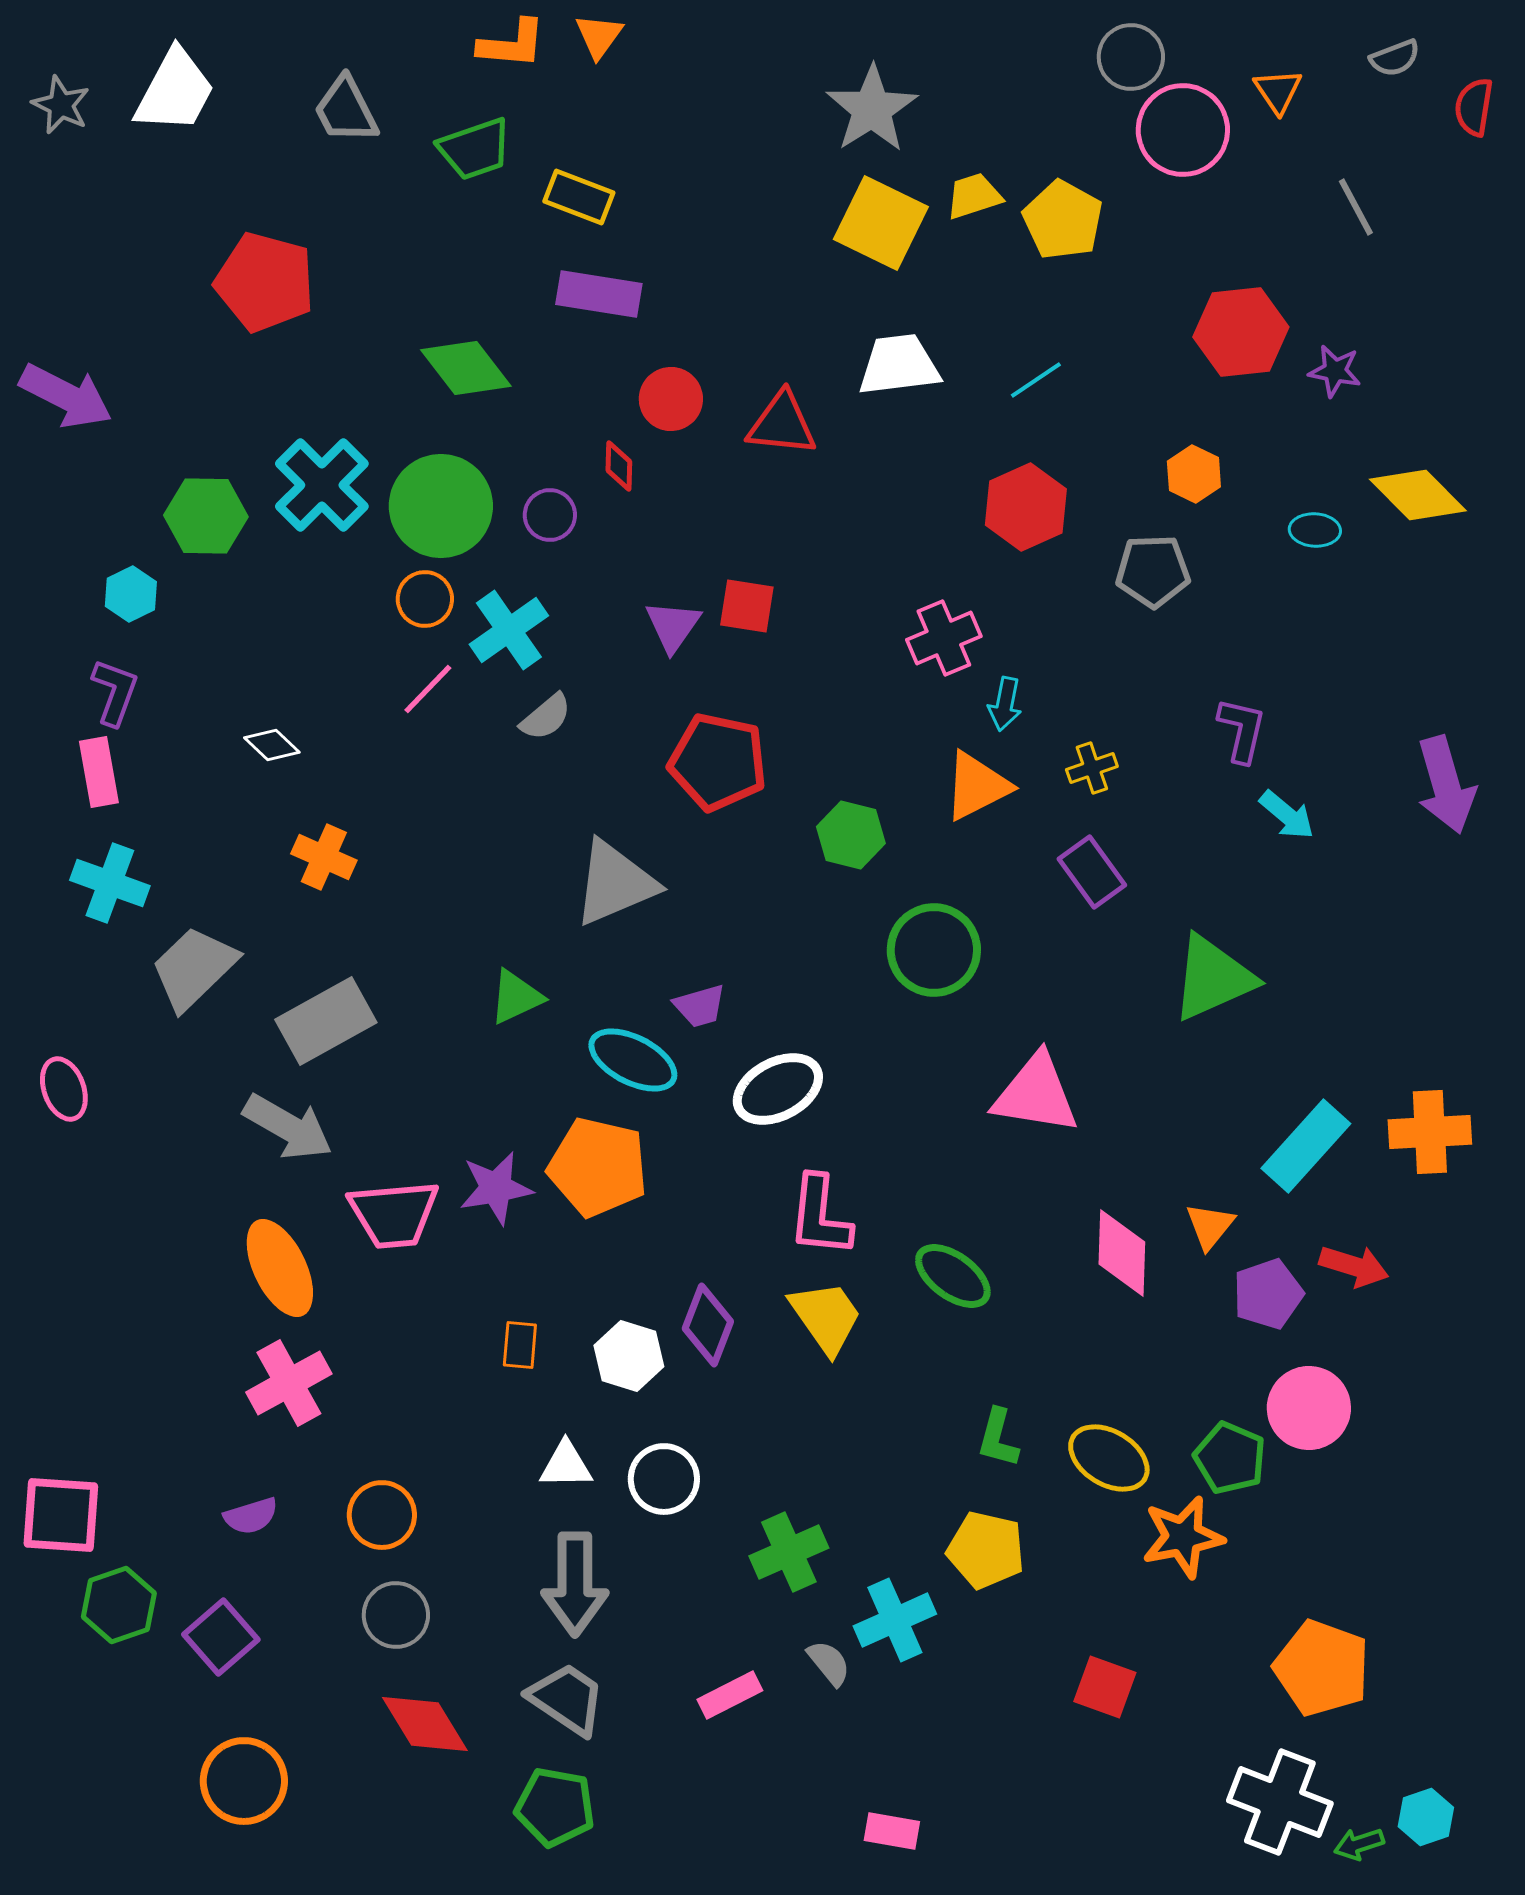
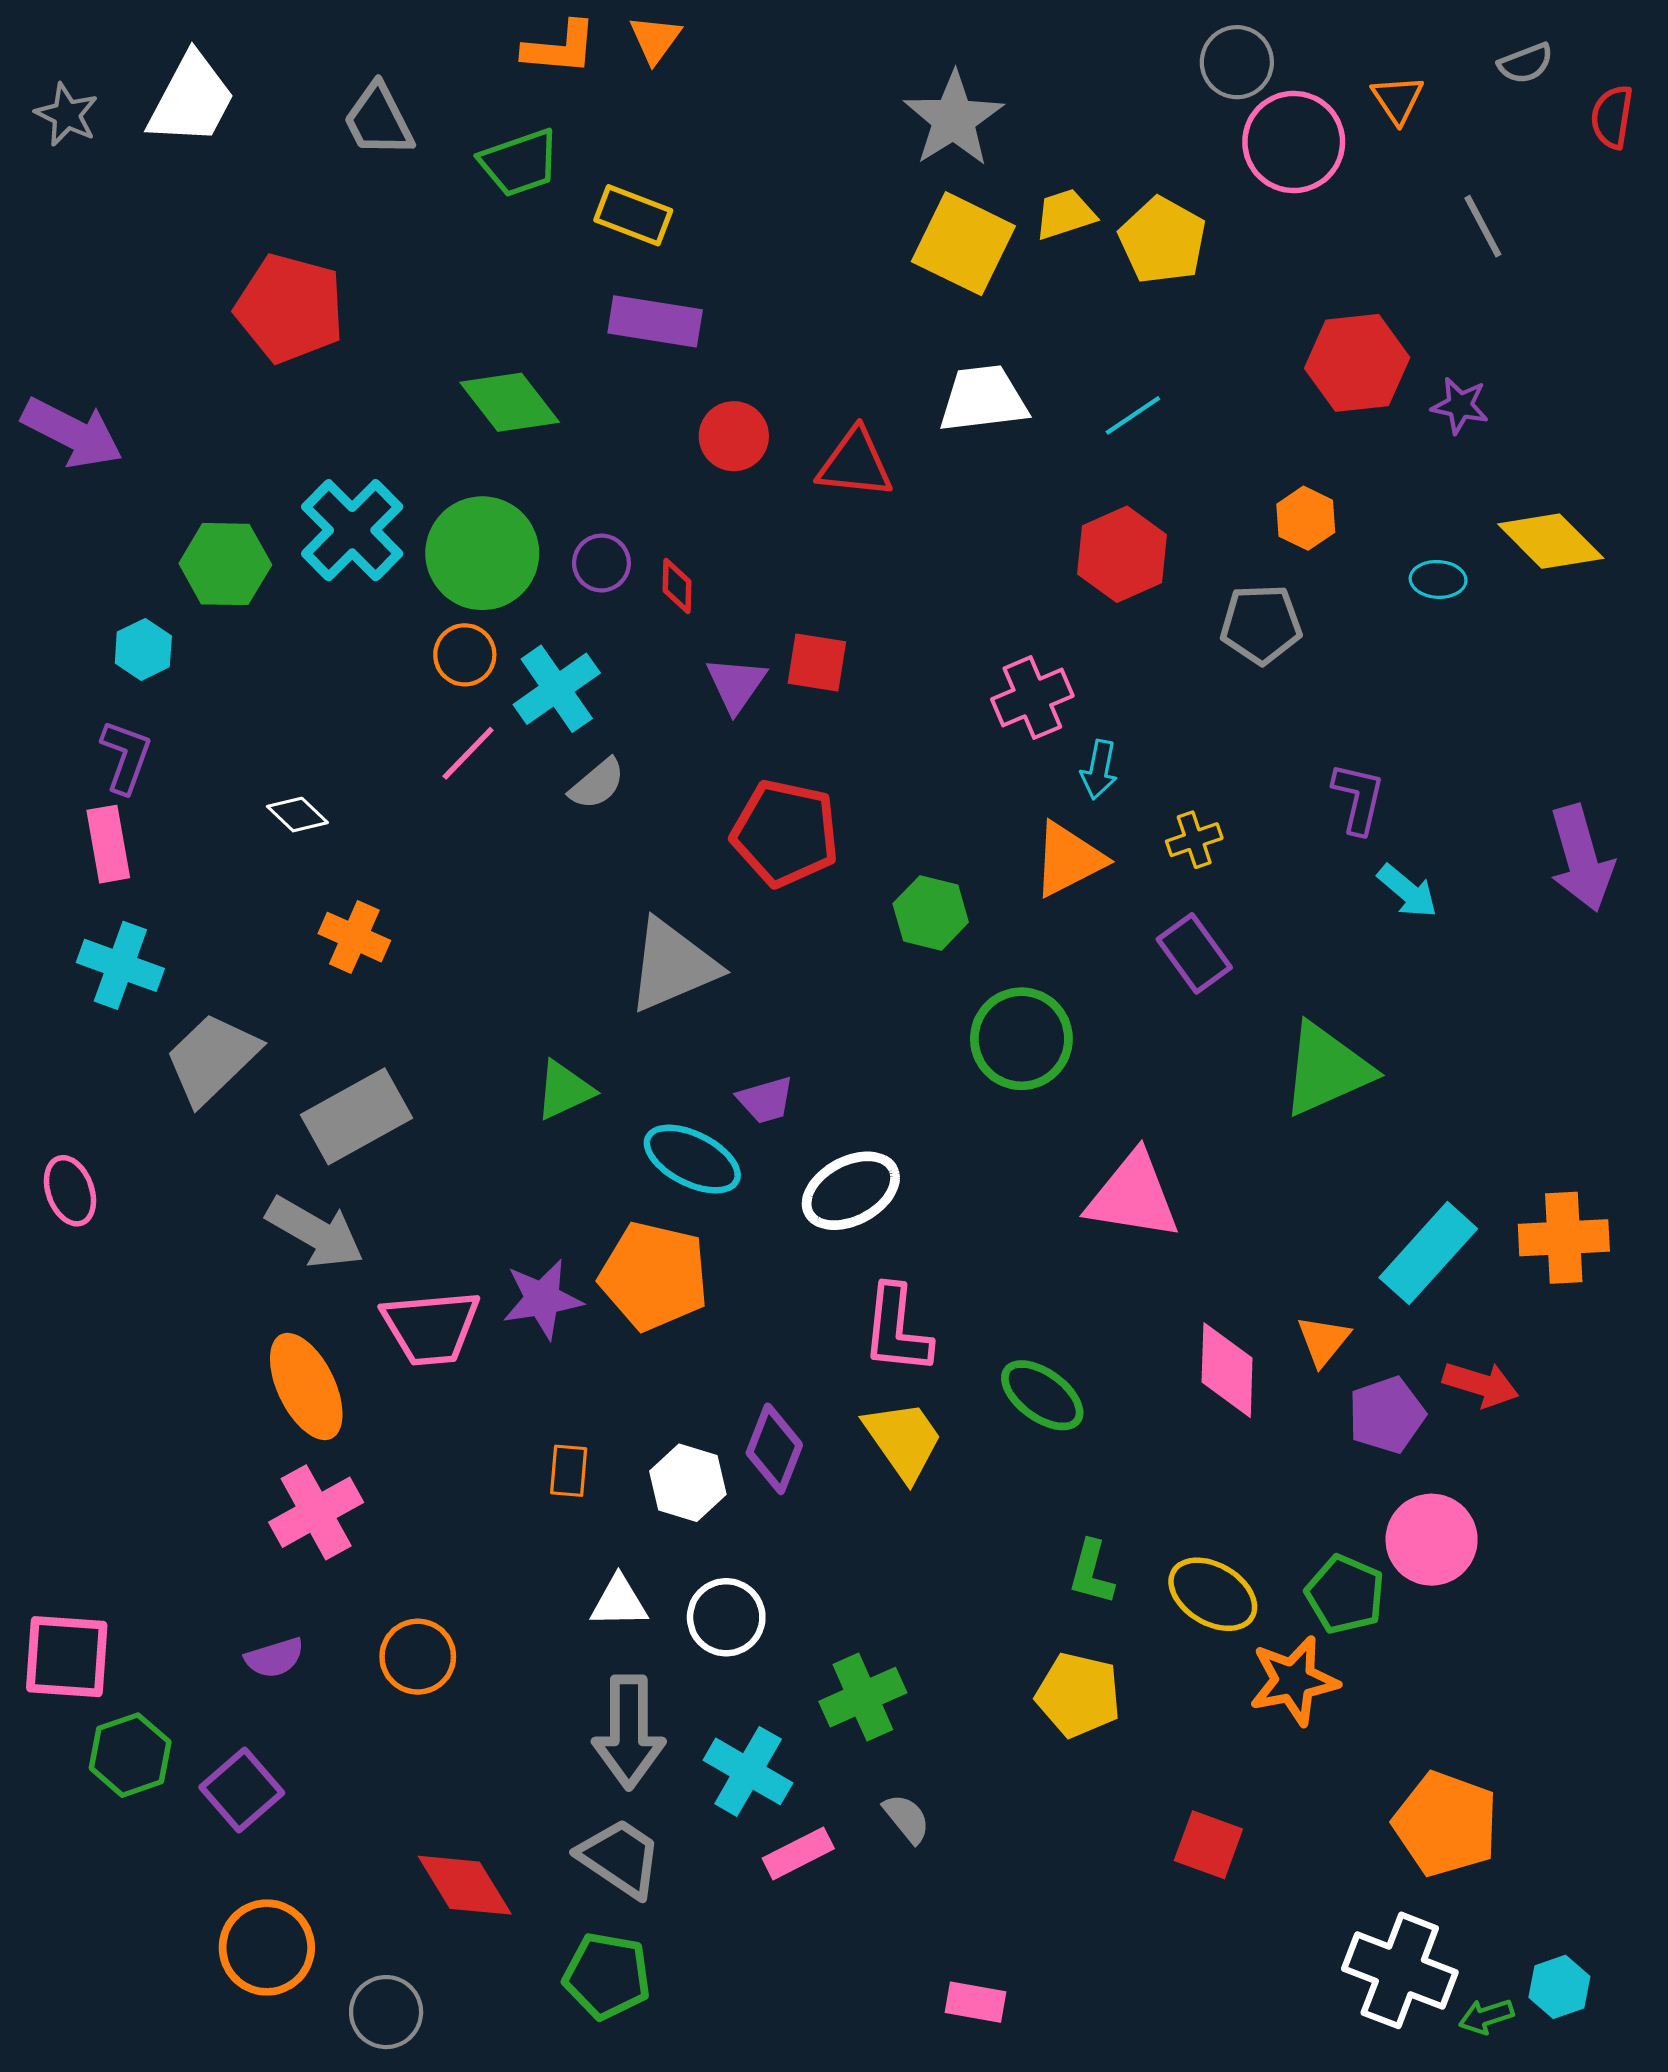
red diamond: (619, 466) -> (677, 586), moved
gray circle: (396, 1615) -> (386, 2012), moved
cyan cross: (895, 1620) -> (748, 1771), moved, turned -36

